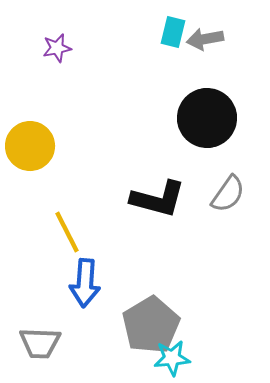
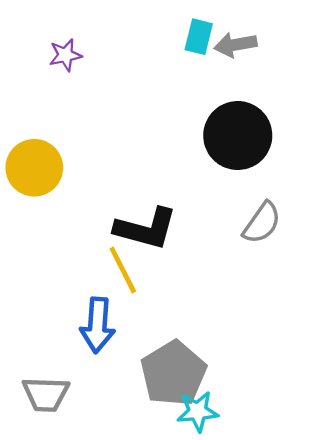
black L-shape: (158, 199) -> (146, 229), moved
yellow line: (67, 232) -> (123, 270), moved

